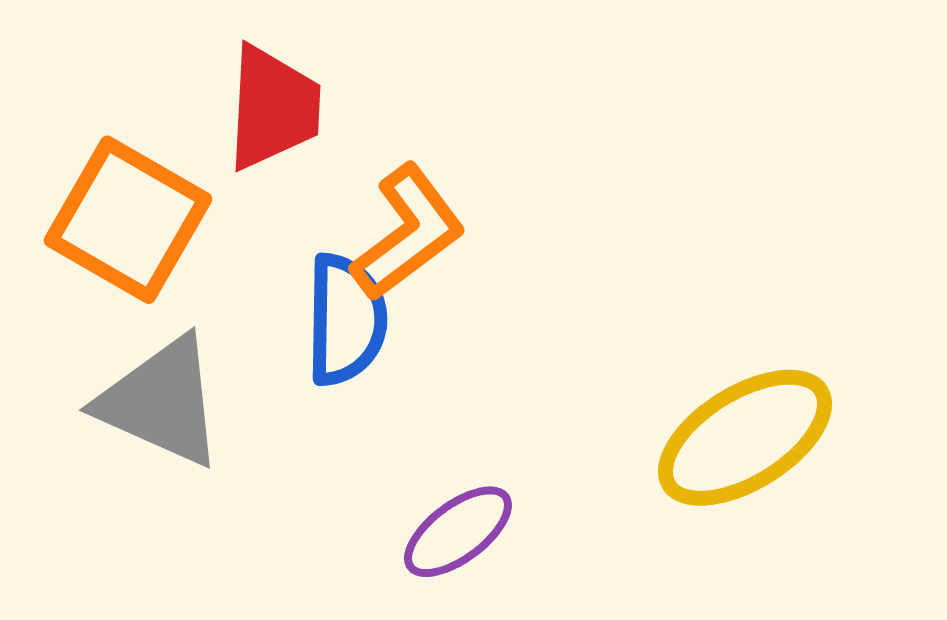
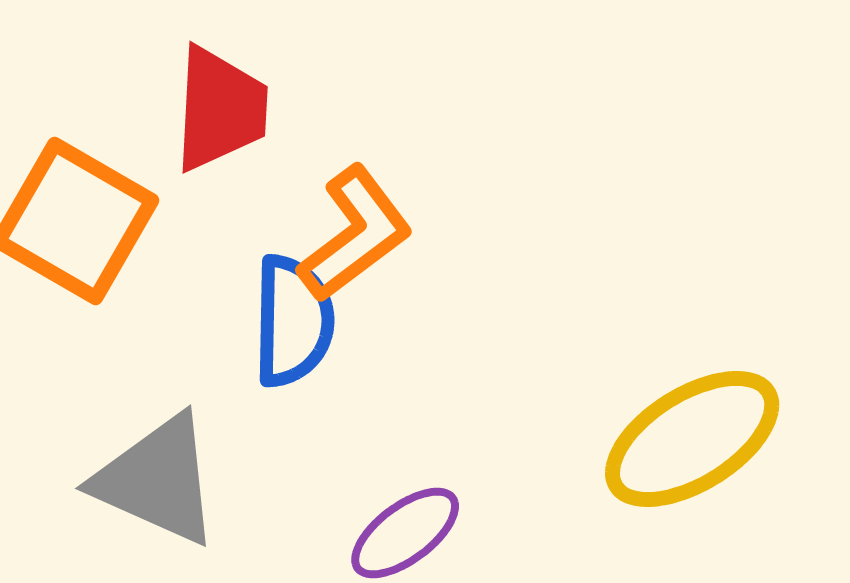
gray triangle: (161, 402) -> (157, 480), moved

